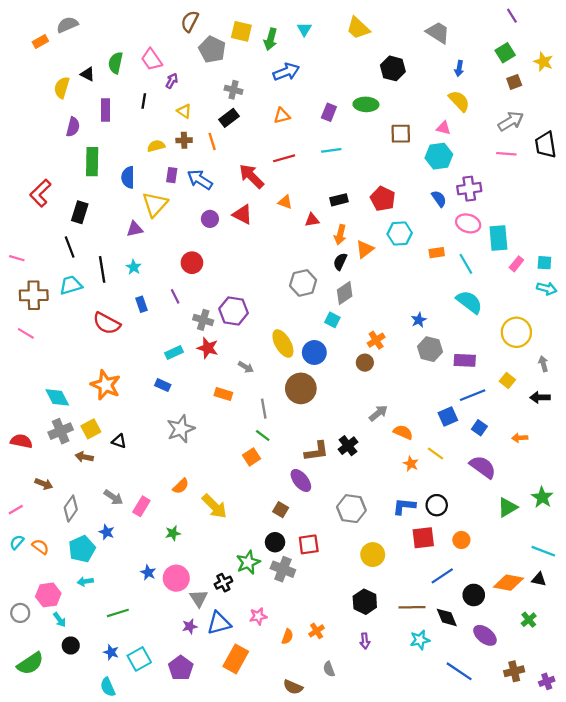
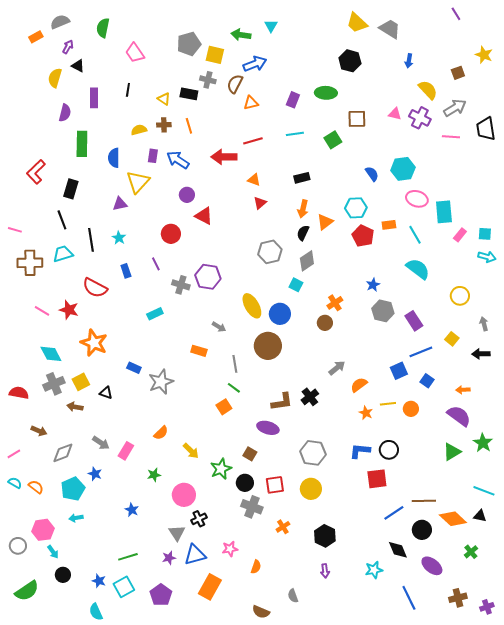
brown semicircle: (190, 21) -> (235, 84), moved
yellow trapezoid: (358, 28) -> (357, 23), moved
yellow square: (241, 31) -> (215, 55), moved
green arrow: (271, 39) -> (241, 35), turned 84
gray pentagon: (212, 49) -> (189, 44), turned 30
green square: (505, 53) -> (333, 140), moved
green semicircle: (116, 63) -> (103, 28), moved
purple arrow: (172, 81) -> (68, 47), moved
yellow semicircle: (459, 101) -> (428, 90), moved
black rectangle: (229, 118) -> (189, 94), moved, turned 48
cyan hexagon: (439, 156) -> (403, 169), moved
red arrow: (251, 176) -> (224, 157), turned -45
purple cross: (469, 189) -> (420, 118), moved, turned 35
red pentagon: (383, 199) -> (363, 236), moved
blue semicircle: (439, 199) -> (372, 174), moved
red triangle: (242, 214) -> (204, 216), moved
red triangle: (312, 220) -> (260, 203), moved, turned -32
yellow circle: (516, 332) -> (460, 296), size x0.7
pink line: (26, 333) -> (42, 311), moved
red star: (208, 348) -> (69, 310), moved
purple rectangle: (465, 360) -> (414, 321), turned 54
blue rectangle: (163, 385) -> (134, 368), moved
orange semicircle: (403, 432) -> (359, 385), turned -60
yellow line: (436, 454) -> (388, 404), turned -42
purple semicircle: (483, 467) -> (459, 416), moved
purple ellipse: (301, 480) -> (268, 428), turned -35
yellow arrow: (214, 506) -> (191, 451), size x0.7
gray diamond: (71, 509) -> (63, 453), turned 35
orange circle: (461, 540) -> (411, 409), moved
cyan semicircle: (17, 542) -> (15, 483), turned 80
yellow circle: (373, 555) -> (311, 489), moved
green star: (248, 562) -> (221, 469), moved
pink circle: (176, 578) -> (184, 495), moved
orange diamond: (509, 583) -> (453, 519), turned 32
brown line: (412, 607) -> (424, 501), moved
green line: (118, 613) -> (128, 557), moved
orange cross: (317, 631) -> (283, 527), moved
blue line: (459, 671) -> (409, 598), turned 30

